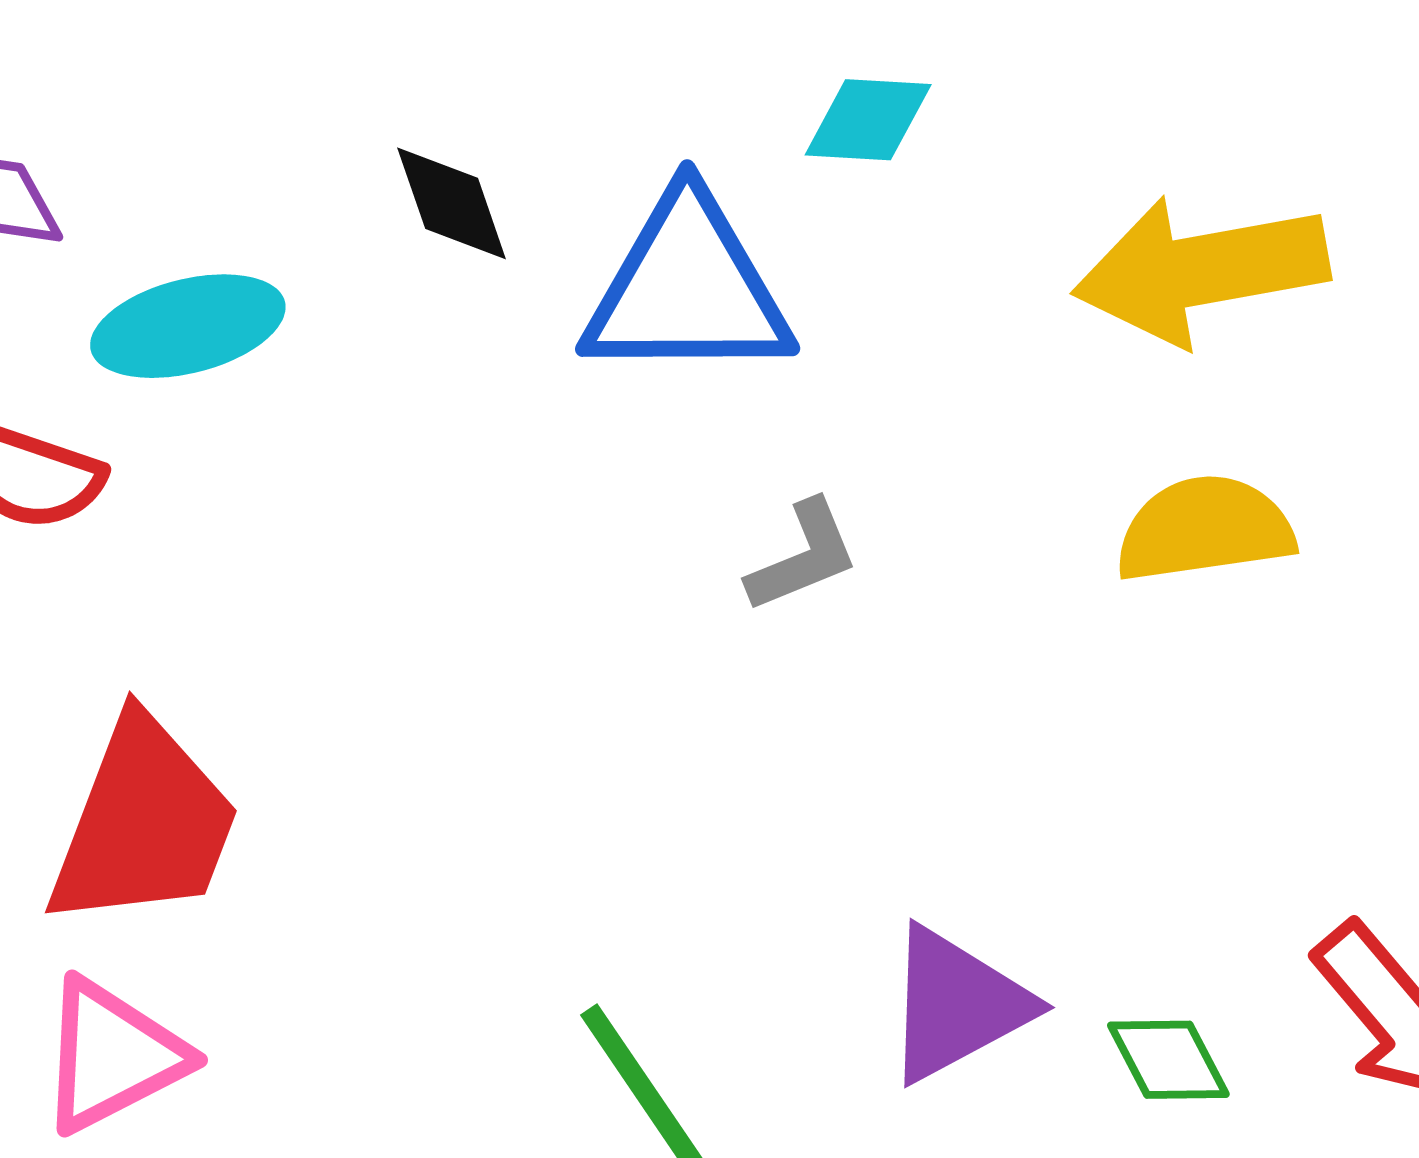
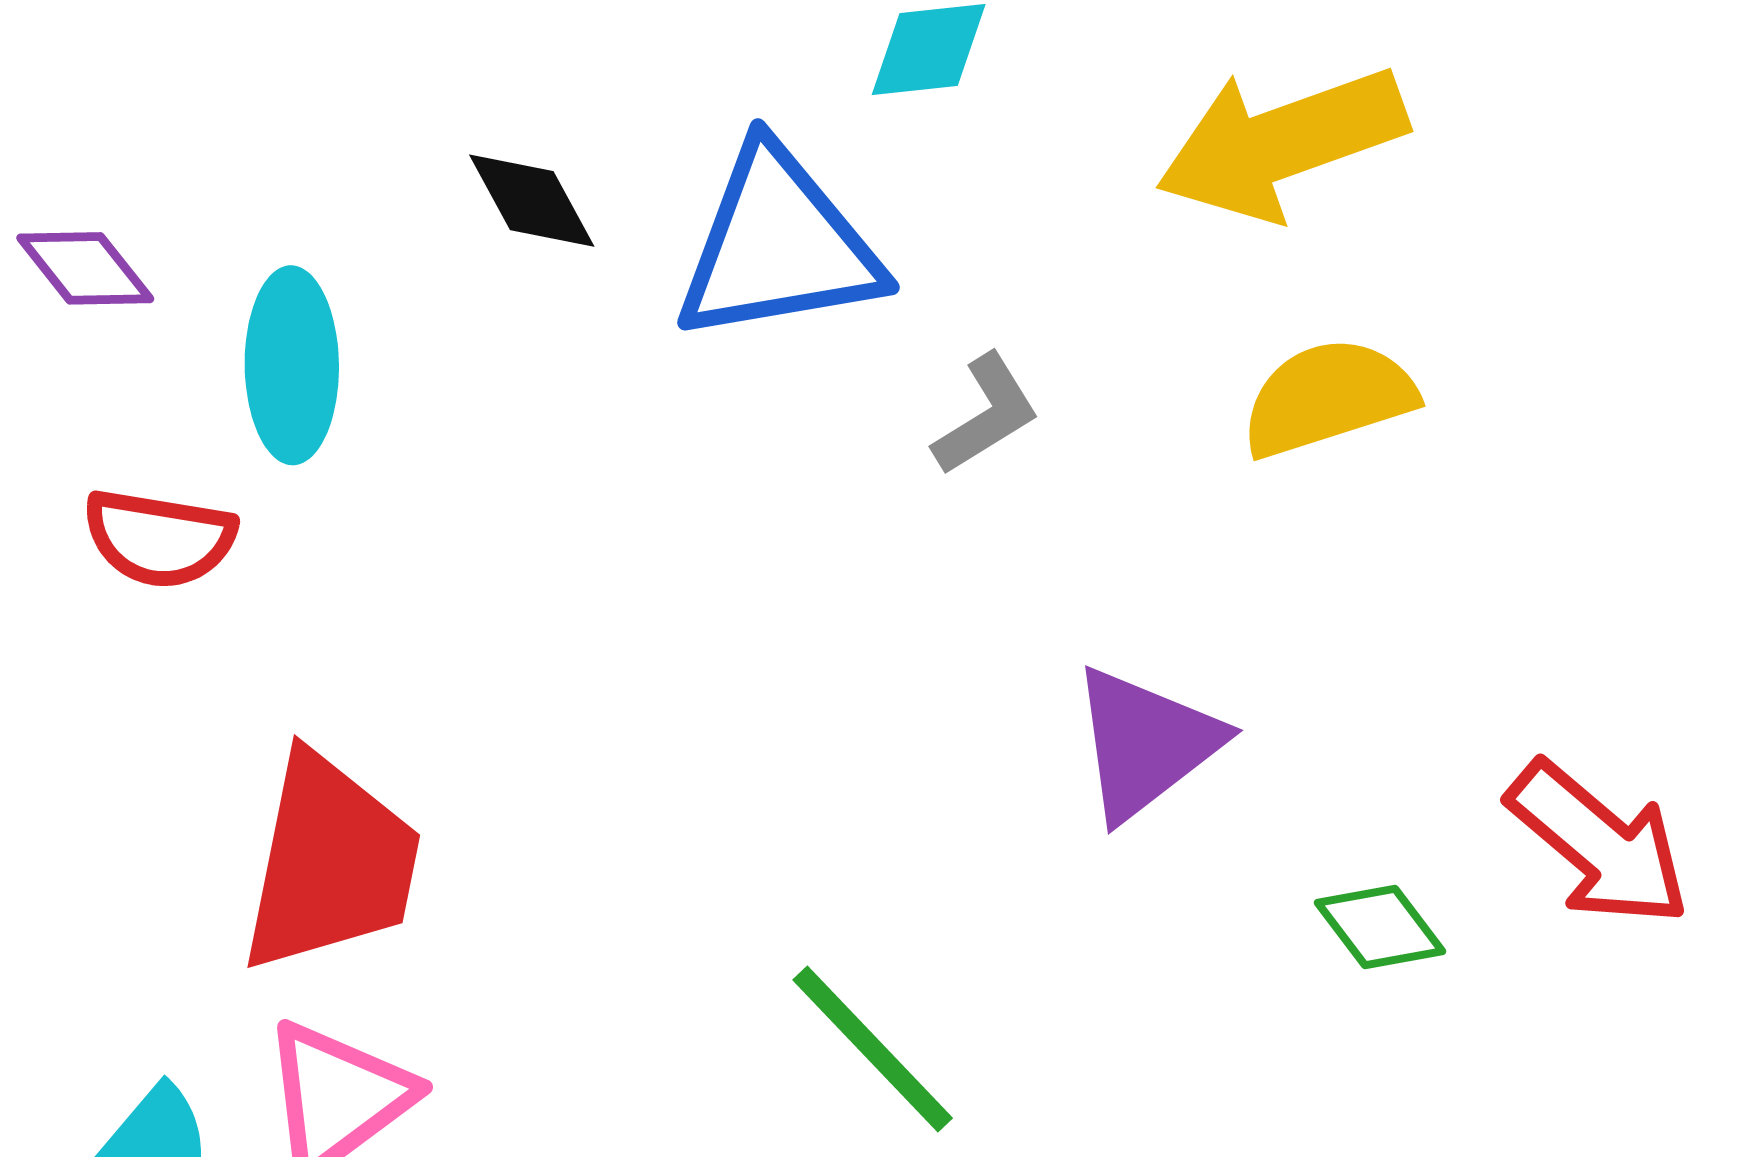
cyan ellipse: (188, 326) -> (292, 365), turned -67
gray L-shape: (803, 556) -> (986, 415), moved
purple triangle: (957, 1005) -> (1146, 743), moved

